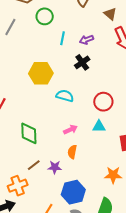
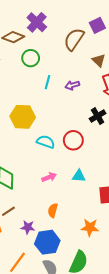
black cross: (82, 62) -> (98, 116), moved
red circle: (103, 102) -> (73, 140), moved
orange semicircle: (72, 152) -> (53, 210), moved
purple star: (55, 167) -> (28, 227), moved

